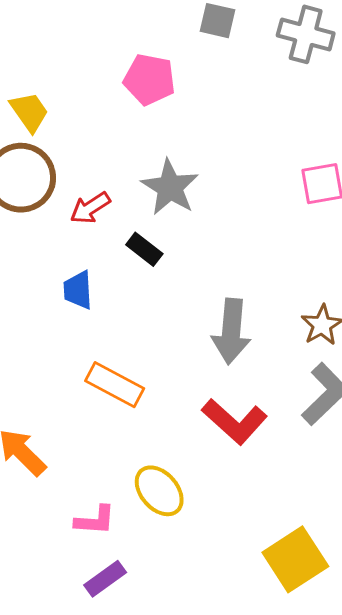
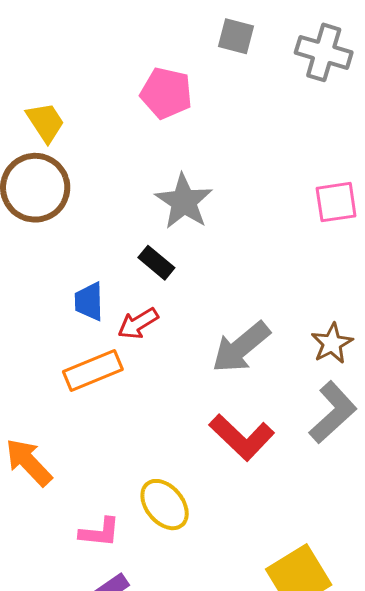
red arrow: (90, 208) -> (138, 324), moved
gray arrow: (231, 331) -> (241, 347), turned 44
orange rectangle: (115, 385) -> (93, 370), moved, turned -52

